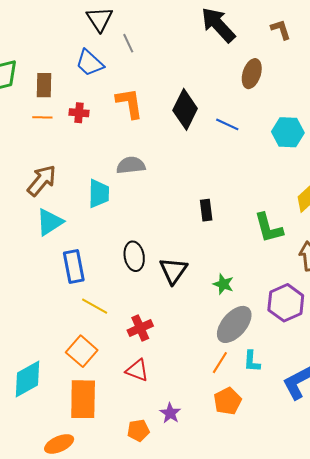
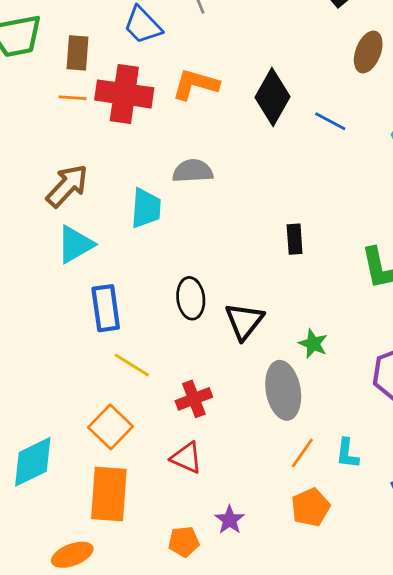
orange L-shape: (129, 103) -> (195, 84), turned -68
red cross: (79, 113) -> (124, 94), size x2.0
gray ellipse: (234, 324) -> (283, 390), moved, turned -54

